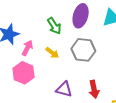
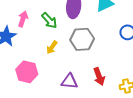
pink arrow: (27, 48) -> (23, 19), moved
yellow arrow: (52, 53) -> (52, 47), turned 96

